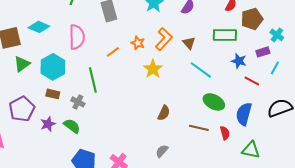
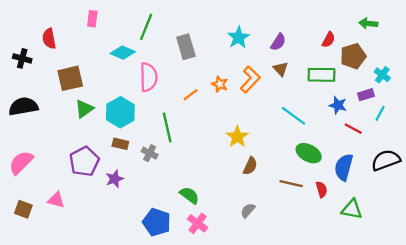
cyan diamond: (39, 27) -> (123, 53), moved
brown triangle: (189, 43) -> (281, 69), moved
yellow star: (153, 69) -> (237, 137), moved
green semicircle: (72, 126) -> (189, 195), moved

